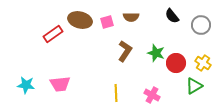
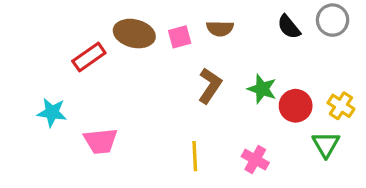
gray circle: (201, 25) -> (333, 20), moved
cyan star: (26, 85) -> (52, 112), moved
green triangle: (194, 86) -> (326, 144), turned -30

